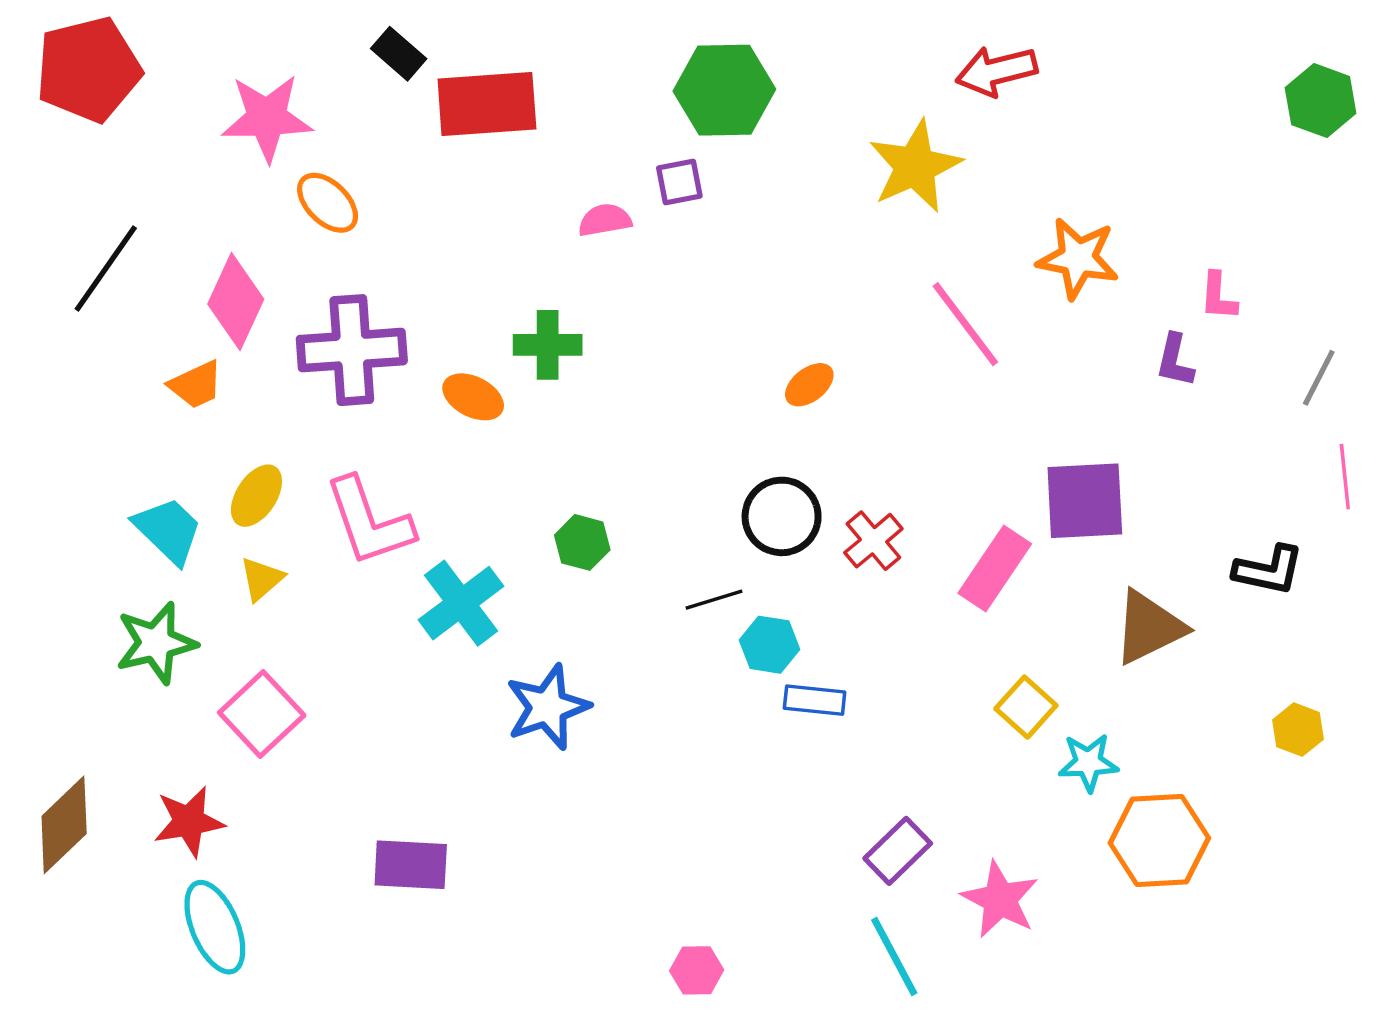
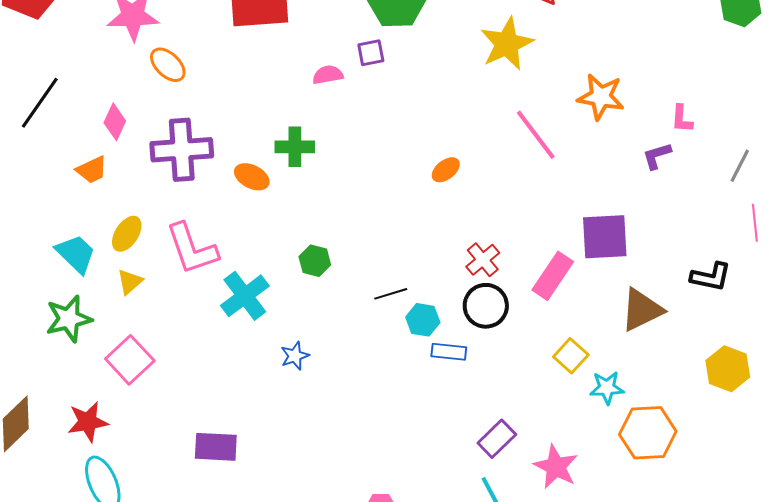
pink diamond: (236, 302) -> (115, 122), size x0.7
purple L-shape: (1175, 360) -> (657, 156), turned 60
black circle: (782, 516) -> (486, 306), moved
blue star: (548, 707) -> (295, 356), size x0.6
yellow hexagon: (1298, 730) -> (728, 369), size x1.5

